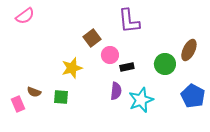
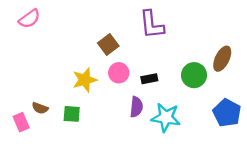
pink circle: (110, 55) -> (119, 73), moved
cyan star: (141, 100) -> (166, 117), turned 30

